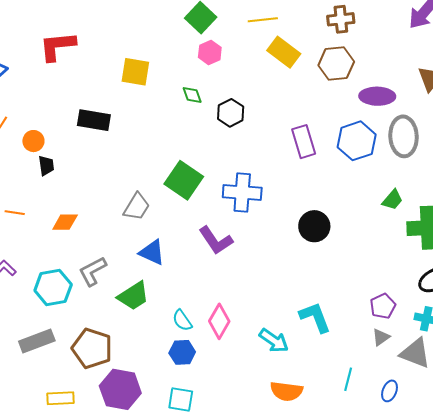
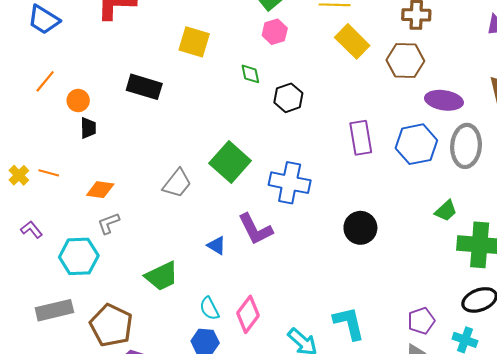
blue triangle: (152, 252) -> (217, 246), moved, size x0.7
gray L-shape: (93, 271) -> (109, 223), moved, size x0.7

